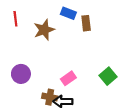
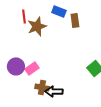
red line: (15, 19) -> (24, 16), moved
pink rectangle: (68, 78) -> (32, 68), moved

